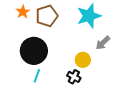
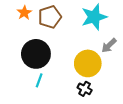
yellow circle: (83, 60) -> (88, 63), size x1.6
black cross: (74, 77) -> (85, 89), moved

